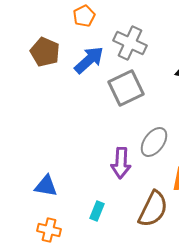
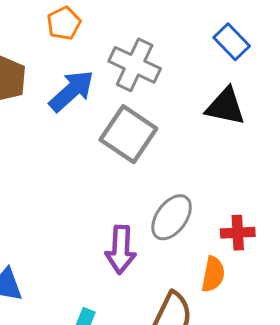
gray square: (126, 88) -> (128, 134), turned -30

